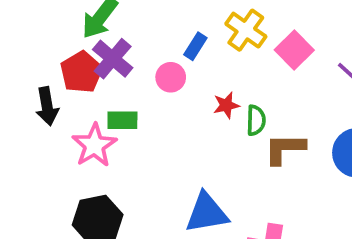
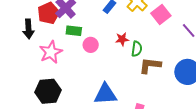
pink circle: (171, 77) -> (91, 45), moved
green rectangle: (122, 120) -> (74, 31), moved

